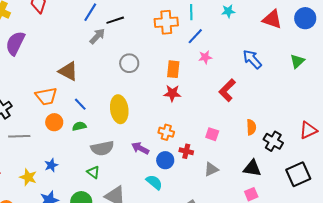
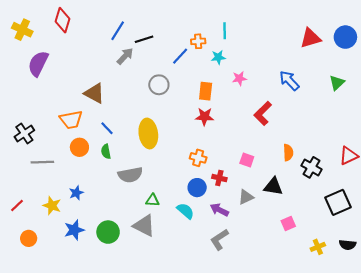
cyan star: (228, 11) -> (218, 57), moved
red triangle: (272, 19) -> (310, 38), turned -35
orange cross: (166, 22) -> (198, 41), size x0.6
blue line: (195, 36) -> (180, 56), moved
green semicircle: (79, 126) -> (106, 152), turned -88
purple arrow: (140, 148) -> (219, 210), moved
black triangle: (252, 168) -> (273, 186), moved
green triangle: (93, 172) -> (153, 200), moved, turned -32

